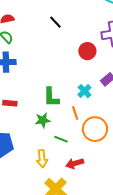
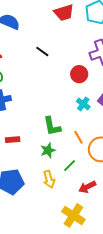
cyan cross: (84, 91) -> (83, 104), moved
green line: (61, 139) -> (70, 166), turned -56
yellow arrow: (42, 159) -> (49, 179), moved

